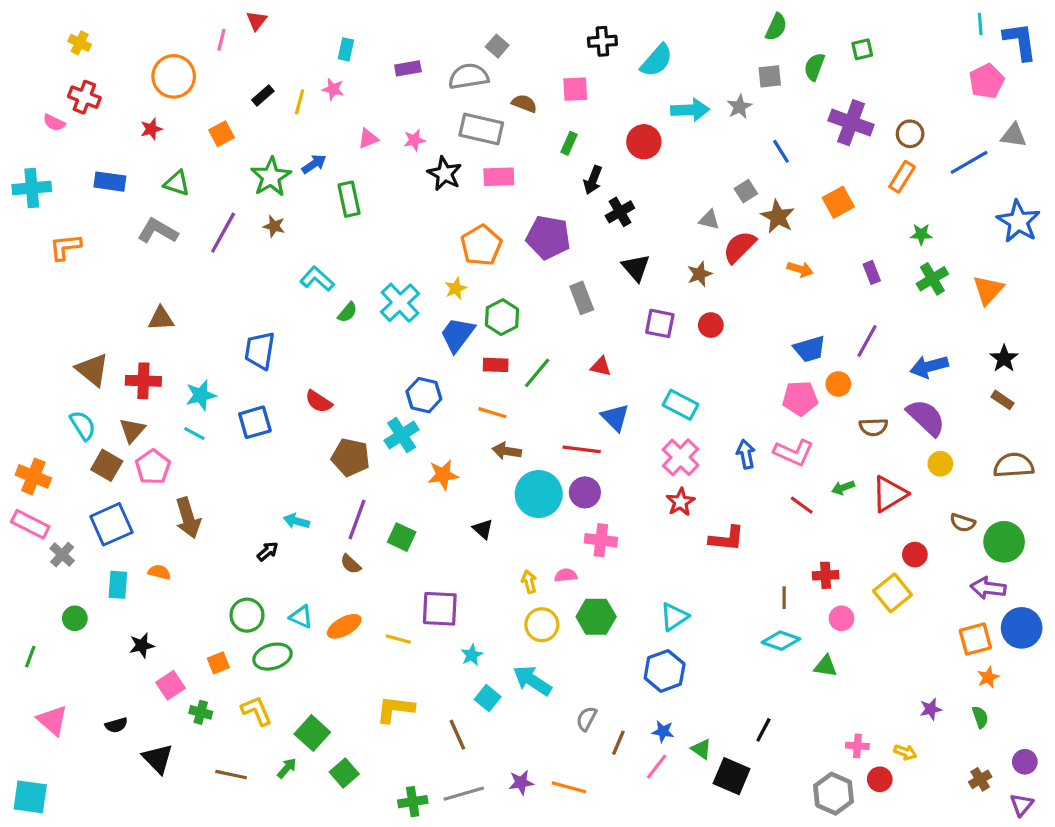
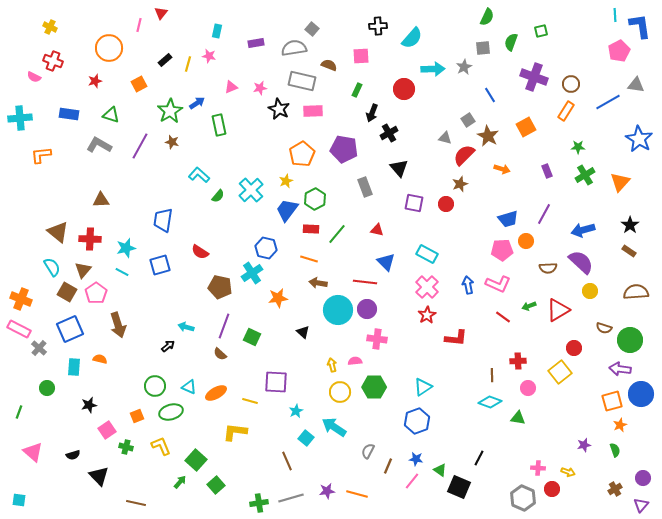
brown star: (700, 274) -> (460, 184), moved
yellow L-shape: (395, 709) -> (235, 432), moved
brown line: (231, 775) -> (136, 503), moved
cyan square: (30, 797) -> (19, 500), size x0.6

